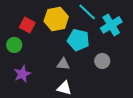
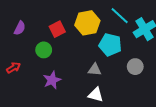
red square: (27, 25) -> (57, 29), turned 35

